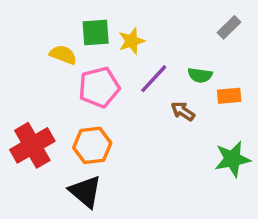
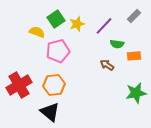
green square: (96, 32) -> (56, 19), turned -30
purple line: (154, 79) -> (104, 26), moved

